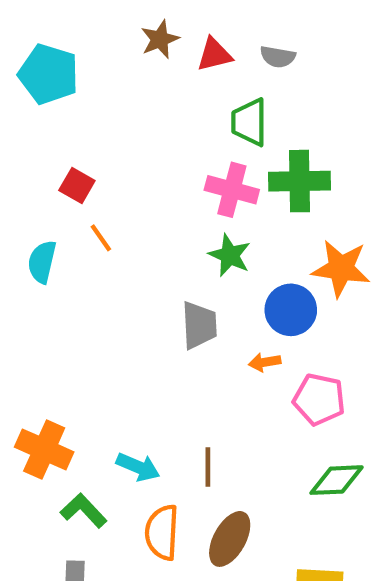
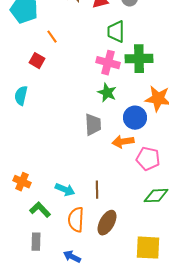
orange line: (101, 238) -> (52, 37), moved
orange arrow: (265, 362) -> (123, 142), size x1.5
orange cross: (44, 450) -> (22, 182), size x0.7

